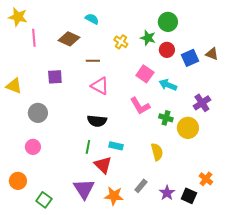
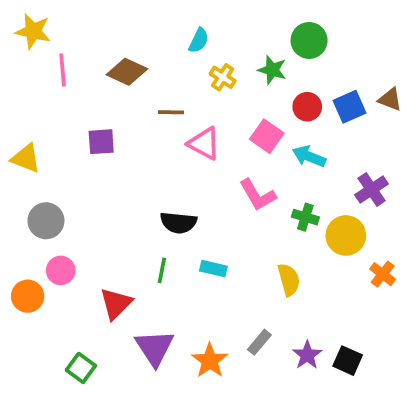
cyan semicircle: (92, 19) -> (199, 40), moved, turned 88
red circle: (167, 50) -> (307, 107), moved
pink triangle: (100, 86) -> (204, 143), moved
gray circle: (38, 113) -> (46, 221), moved
red triangle: (103, 165) -> (116, 304), moved, turned 30
orange cross: (206, 179) -> (383, 274), moved
orange circle: (18, 181) -> (28, 296), moved
orange star: (114, 196) -> (210, 361), turned 30

